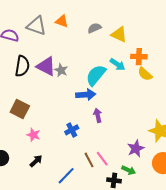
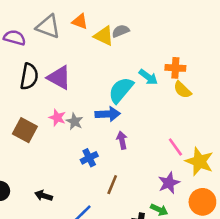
yellow triangle: (119, 34) -> (104, 36), moved
gray star: (61, 70) -> (75, 121), moved
pink star: (33, 135) -> (57, 118), moved
pink line: (102, 159) -> (175, 147), moved
brown line: (89, 160) -> (112, 185), moved, turned 49
black arrow: (36, 161) -> (44, 196), turned -120

